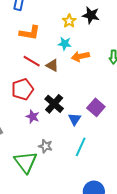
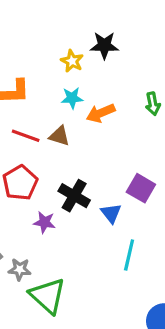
gray star: (45, 146) -> (20, 269), moved

